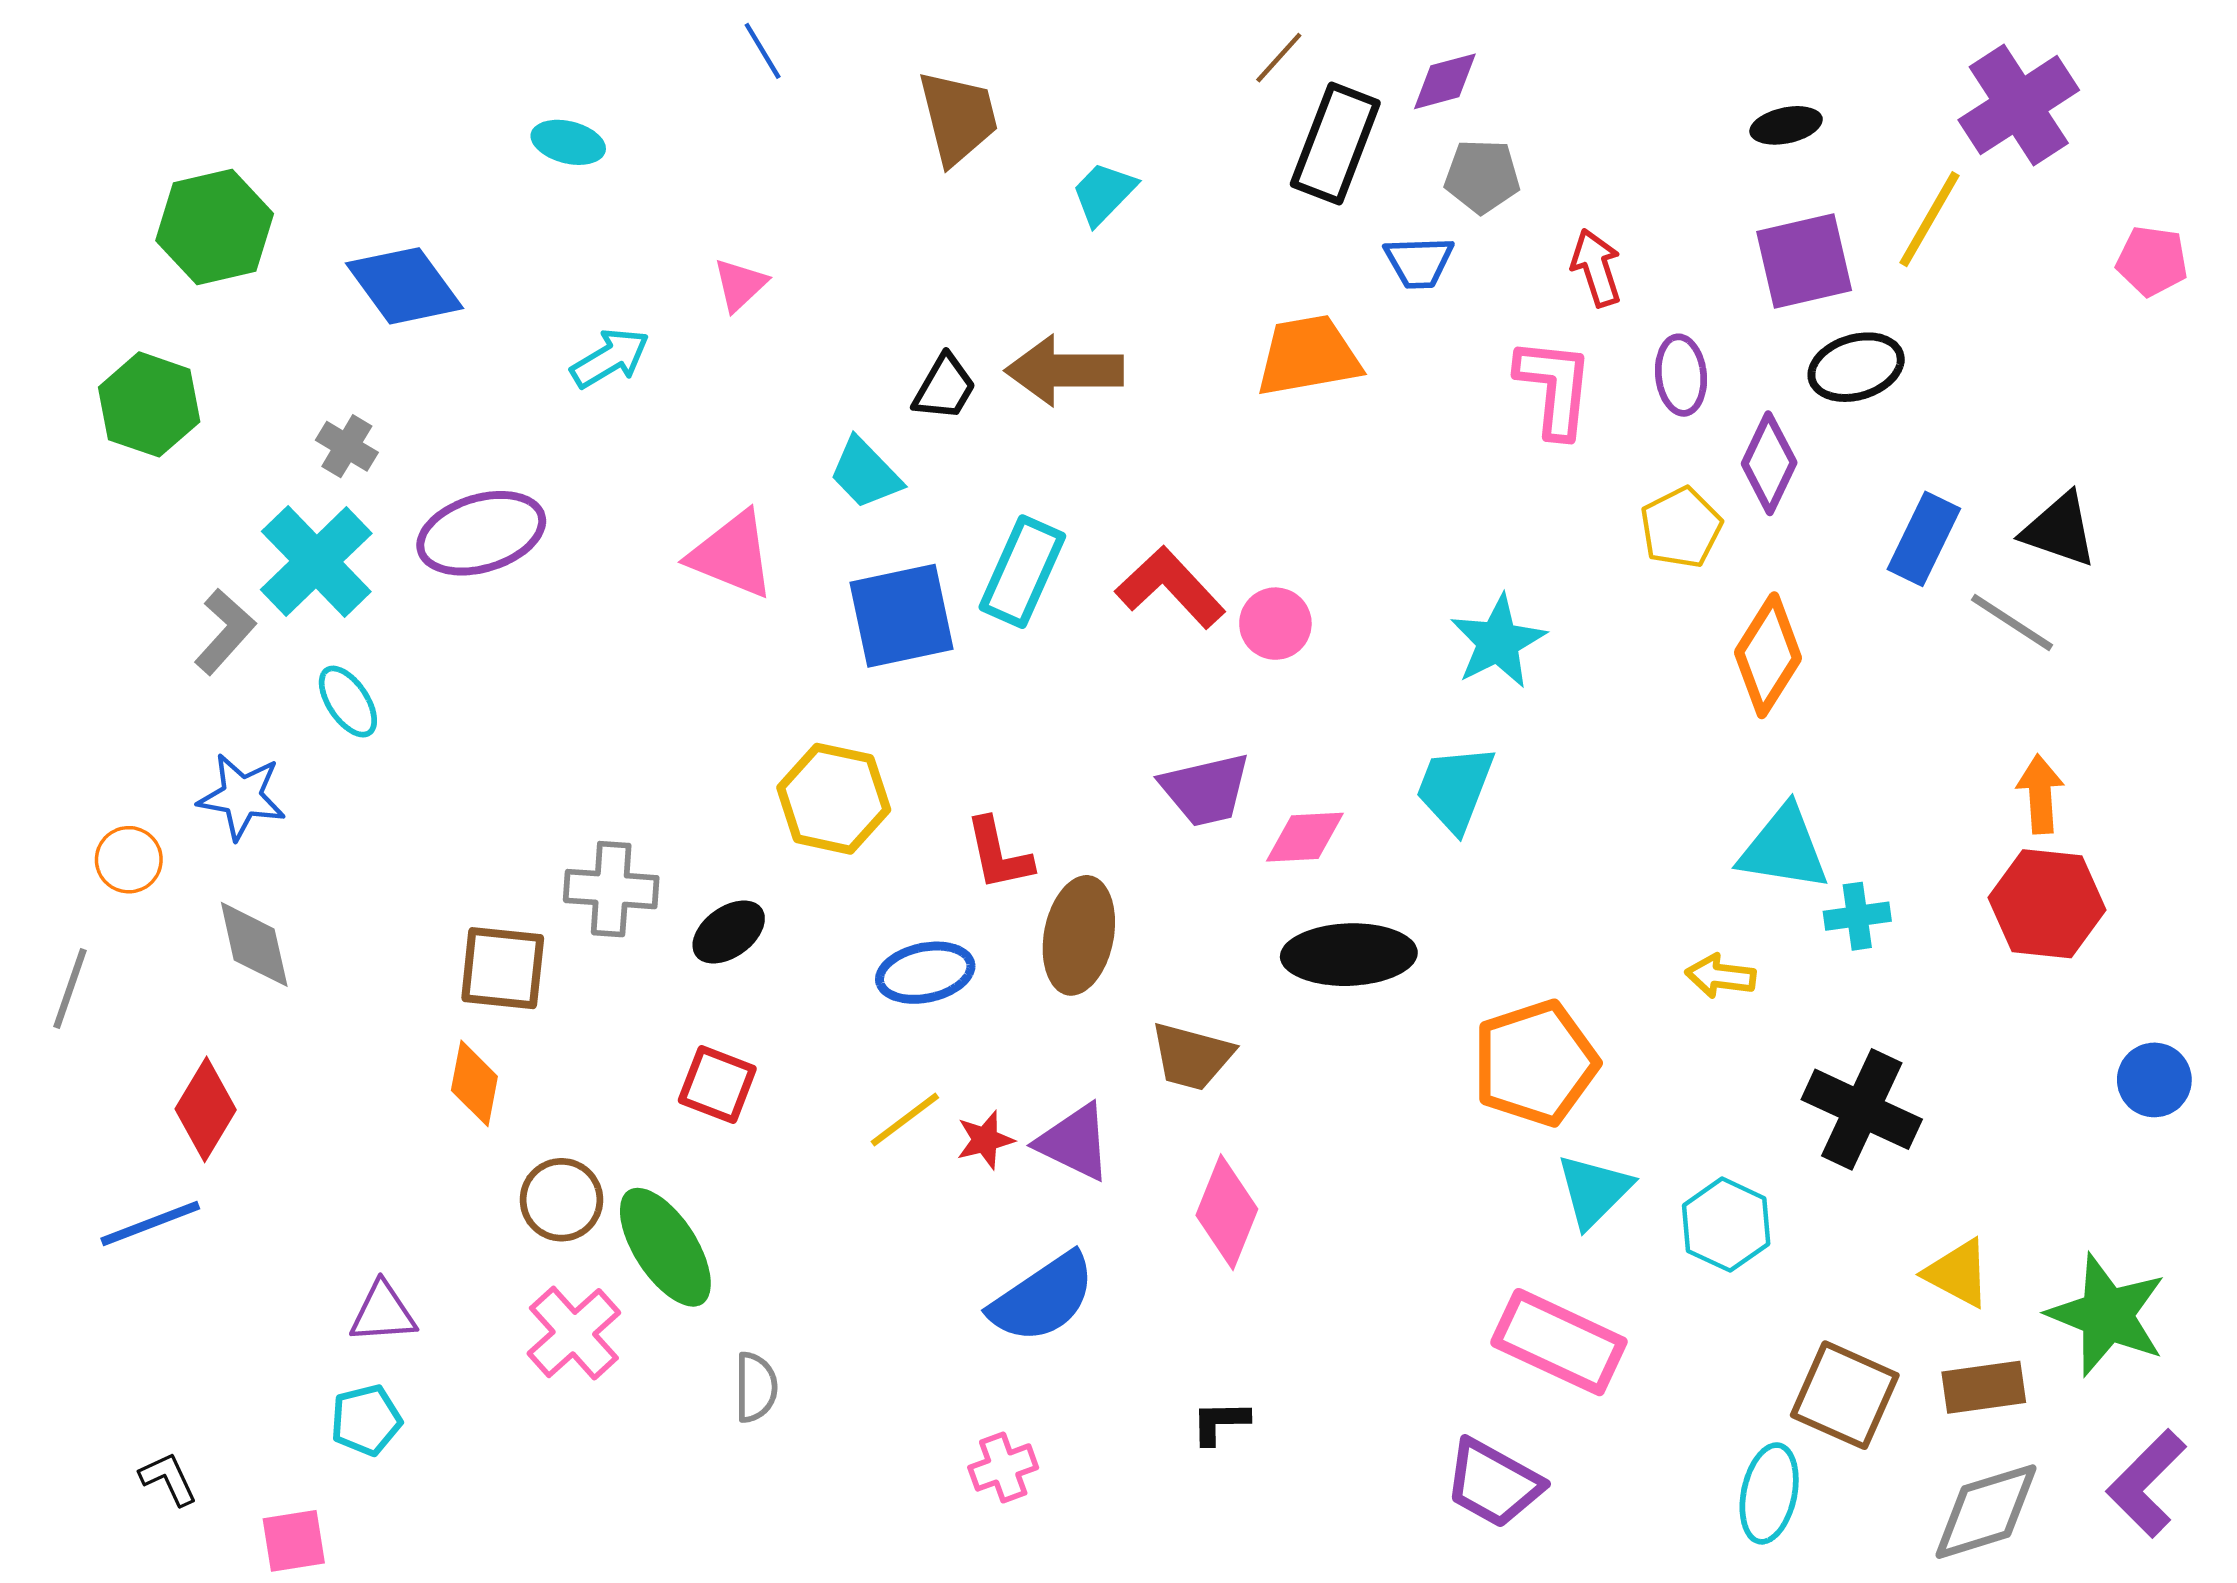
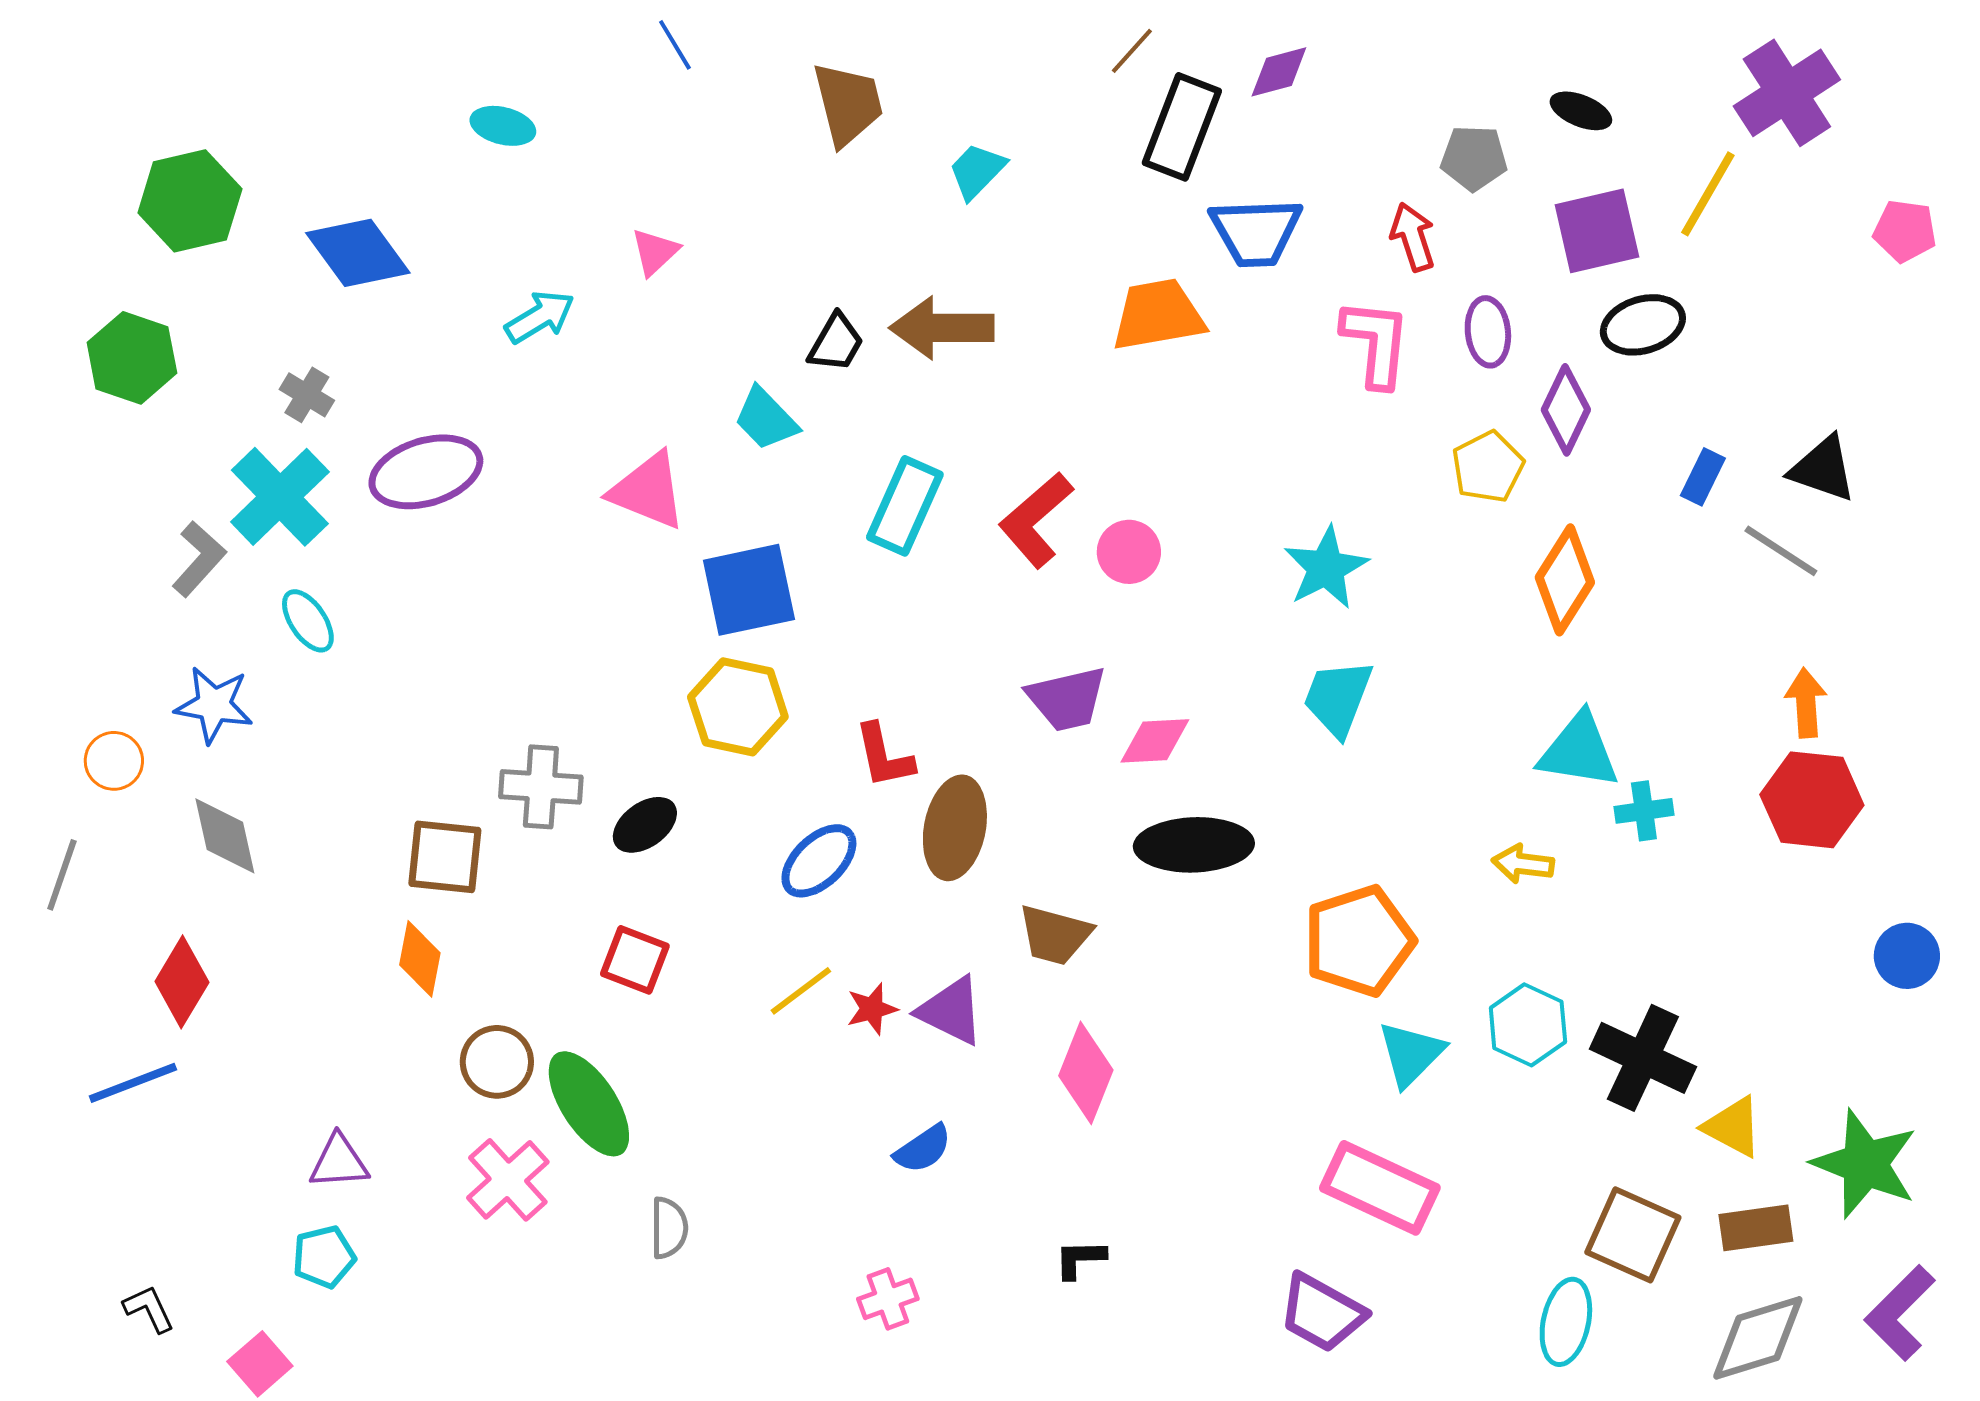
black ellipse: (1786, 125) -> (1581, 111), turned 34
gray pentagon: (1482, 176) -> (1474, 158), moved
blue trapezoid: (1419, 262) -> (1256, 232), size x1.5
blue rectangle: (1924, 539) -> (1703, 477), size x0.7
red L-shape: (1170, 587) -> (1036, 520), turned -88
blue square: (901, 616) -> (749, 590), moved
cyan trapezoid: (1455, 789) -> (1338, 698), moved
blue ellipse: (925, 973) -> (819, 861), turned -32
black cross: (1862, 1109) -> (1643, 1058), moved
cyan hexagon: (1726, 1225) -> (1528, 1025), moved
blue semicircle: (1043, 1298) -> (923, 1149), size x0.6
pink square: (294, 1541) -> (260, 1364), turned -32

